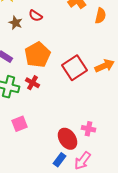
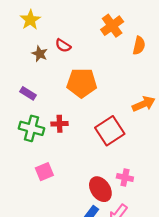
orange pentagon: (38, 55) -> (82, 83), moved, turned 30
red square: (74, 68) -> (110, 131), moved
red cross: (32, 83) -> (60, 124), turned -32

